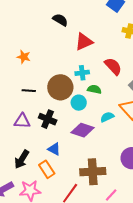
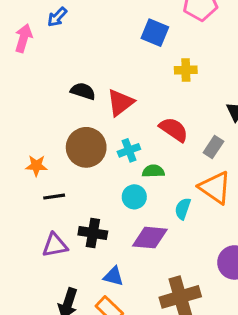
black semicircle: (60, 20) -> (83, 91), moved
orange star: (24, 57) -> (36, 166), moved
brown circle: (60, 87) -> (86, 147), moved
cyan semicircle: (107, 117) -> (183, 209), turned -32

